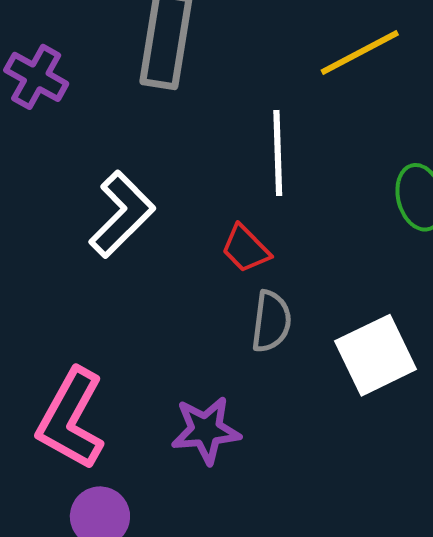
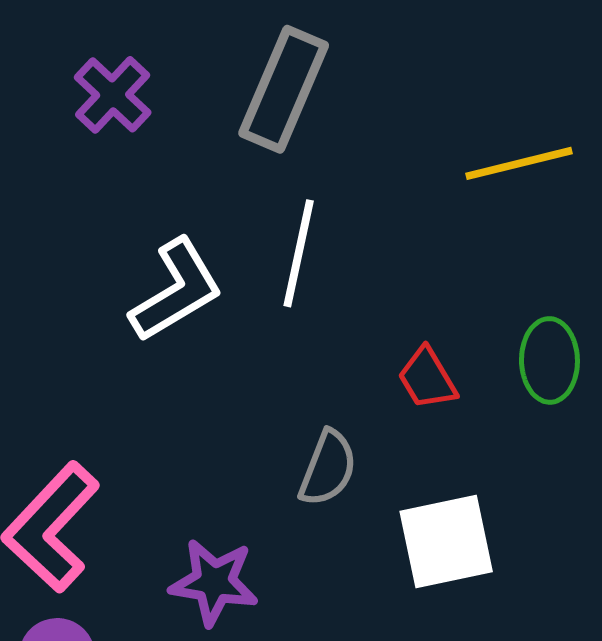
white line: (278, 153) -> (299, 253), moved
red trapezoid: (246, 249) -> (427, 378), moved

